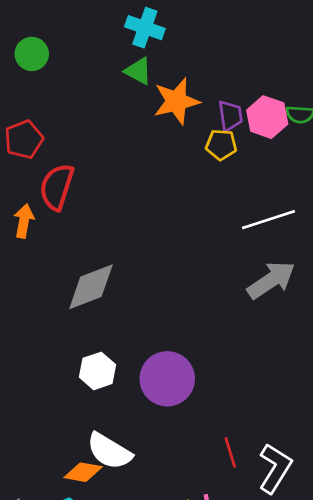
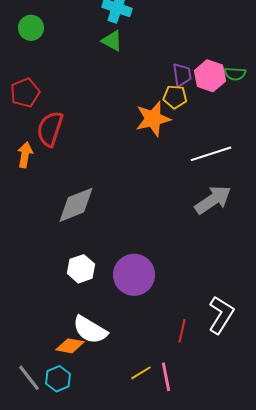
orange star: (176, 101) -> (153, 119), moved
red line: (230, 452) -> (182, 331), turned 30
white L-shape: (275, 468) -> (221, 315), moved

